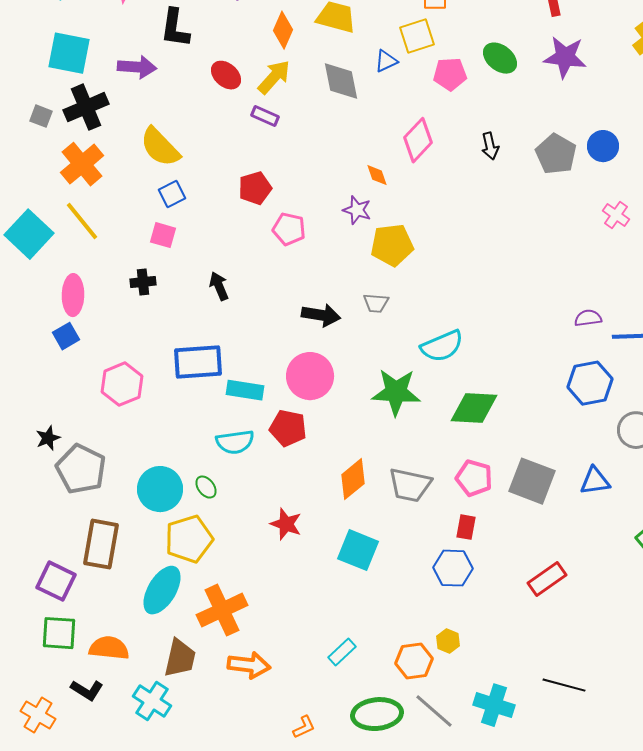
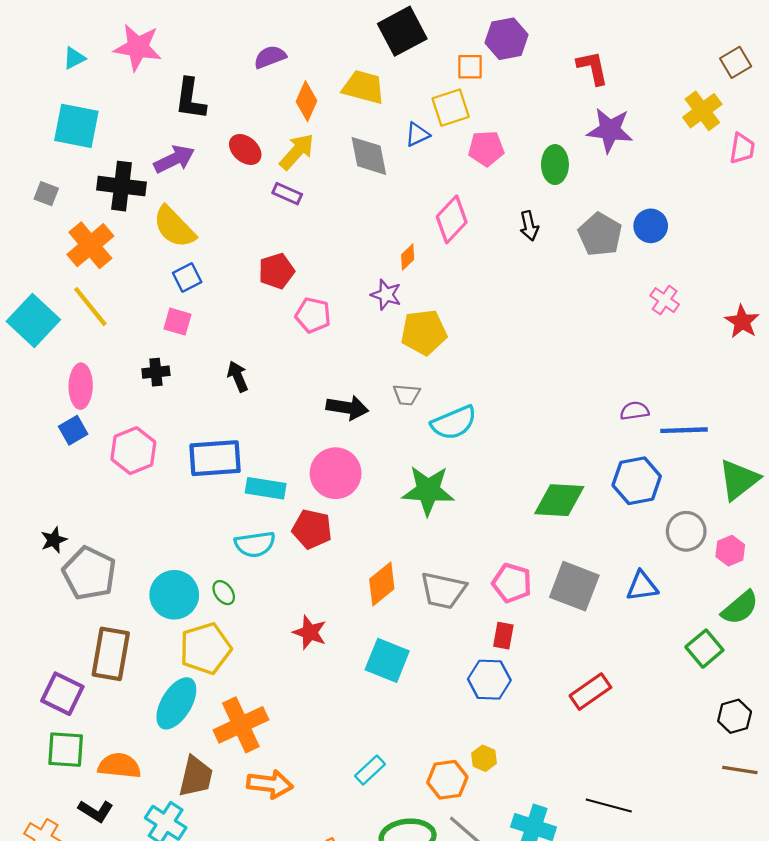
green ellipse: (500, 58) -> (555, 165), moved, turned 52
purple arrow: (137, 67) -> (174, 159), moved, turned -30
black cross: (86, 107) -> (122, 186), moved, turned 30
orange diamond: (377, 175) -> (408, 257), turned 65
cyan semicircle: (442, 346) -> (454, 423), moved
pink hexagon: (122, 384) -> (133, 451), moved
green diamond: (474, 408) -> (559, 500), moved

